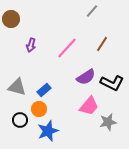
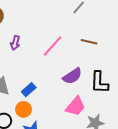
brown line: (102, 44) -> (89, 42), turned 70
black L-shape: (112, 83) -> (99, 82), turned 65

